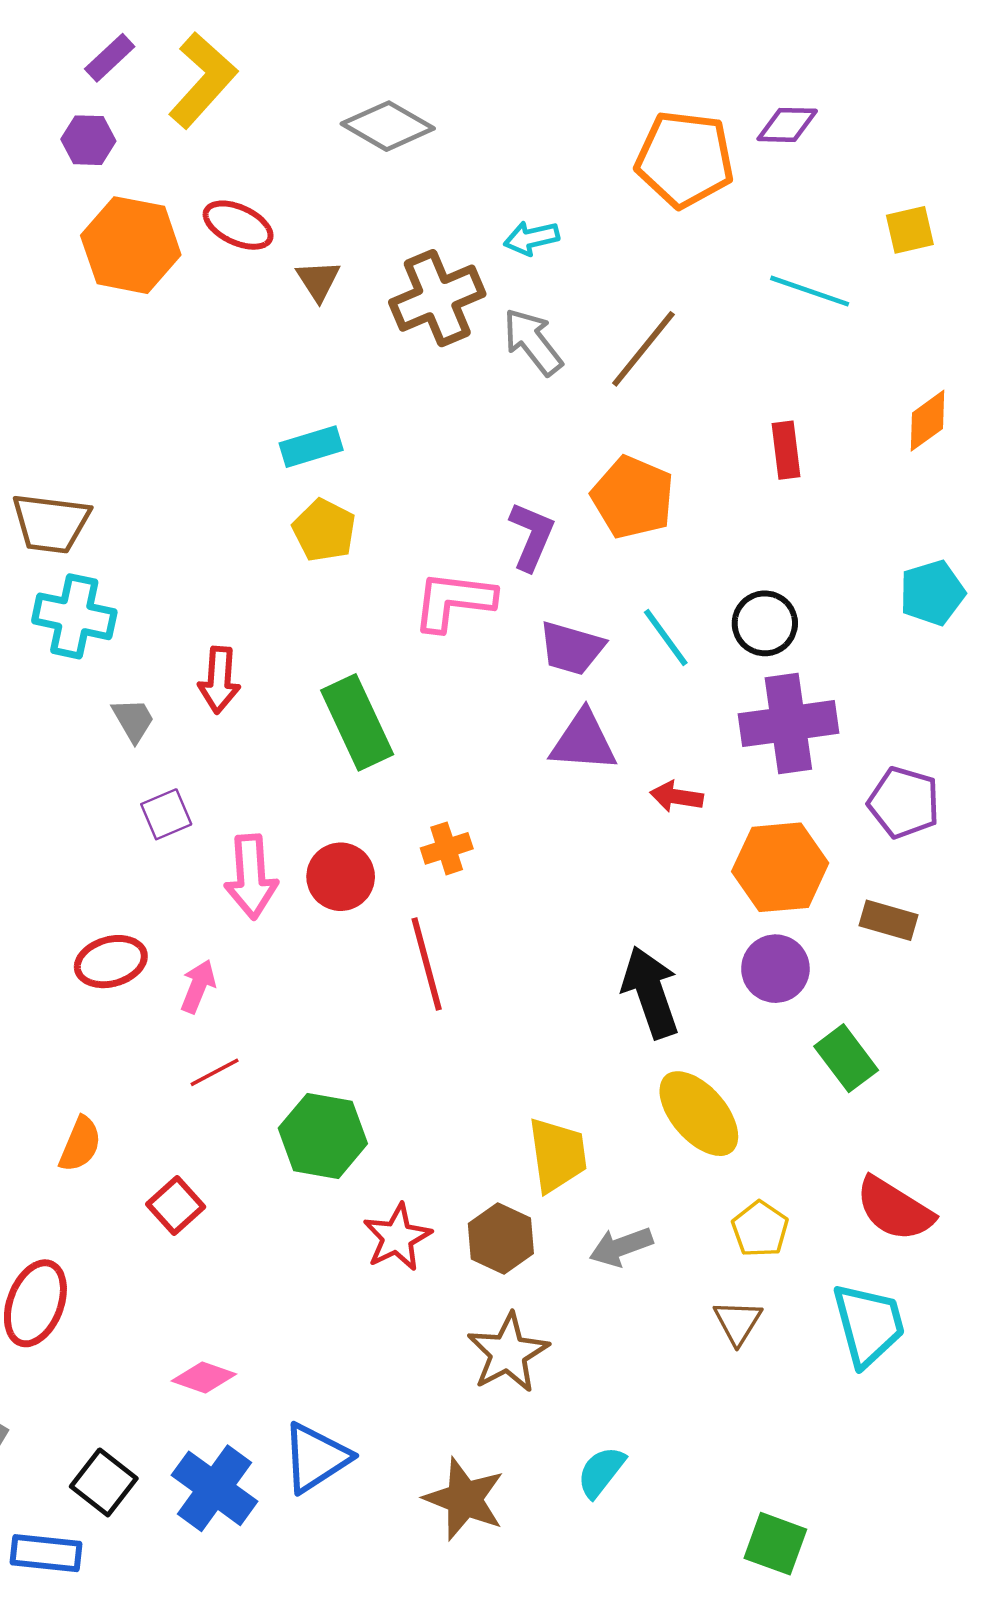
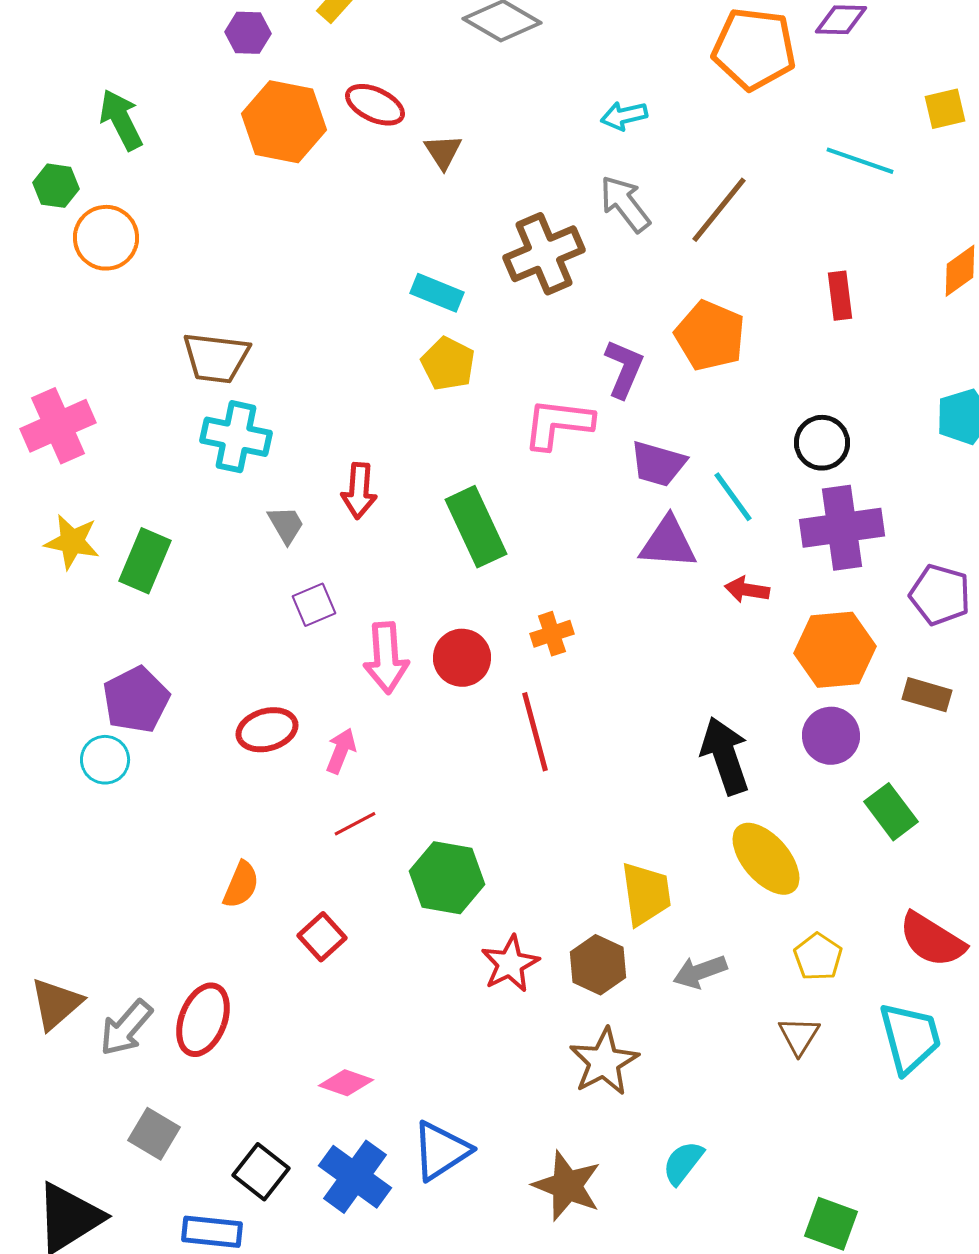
brown cross: (437, 298) -> (544, 254), moved
cyan rectangle: (311, 447) -> (437, 293), turned 39
cyan line: (666, 638) -> (733, 497), moved

